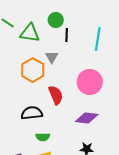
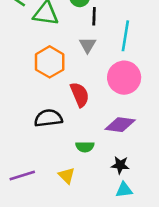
cyan line: (98, 39) -> (125, 36), moved
gray triangle: (52, 57) -> (88, 45), moved
green semicircle: (43, 137) -> (85, 147), moved

